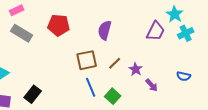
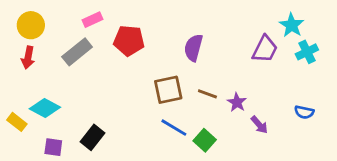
pink rectangle: (17, 10) -> (93, 20), moved
gray rectangle: (22, 33) -> (77, 52), turned -70
brown line: (115, 63) -> (207, 94), turned 64
blue line: (91, 87) -> (174, 128), turned -36

